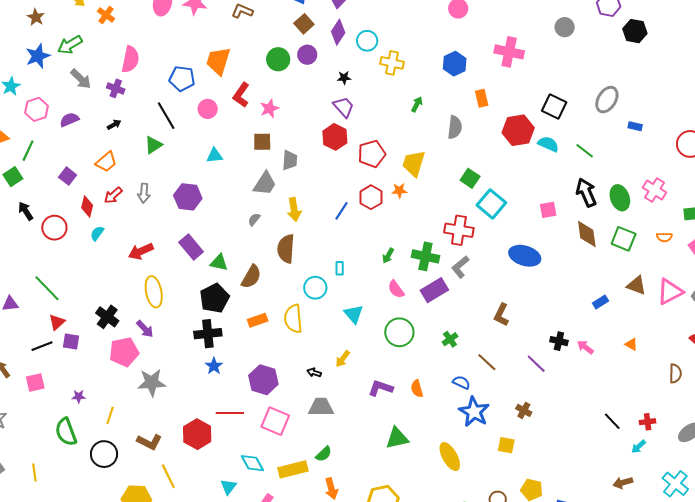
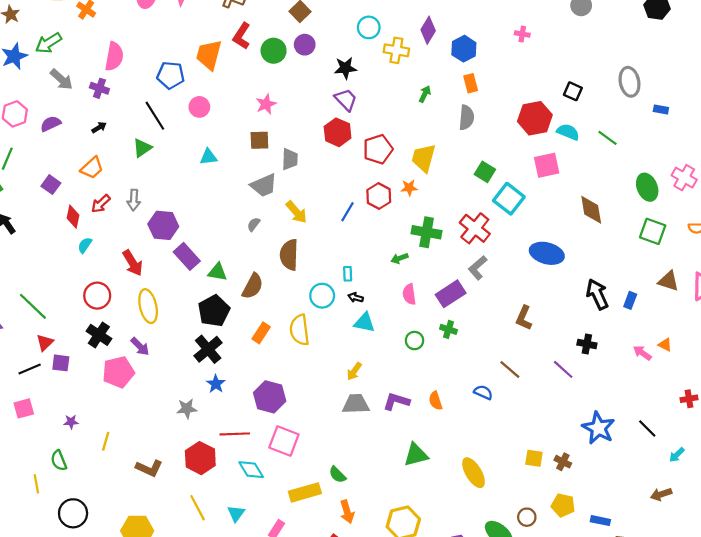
purple diamond: (338, 32) -> (428, 30), moved
pink cross: (509, 52) -> (522, 34), size x0.5
black star: (344, 78) -> (345, 68), size x1.5
red L-shape: (241, 95) -> (242, 36), moved
orange rectangle: (482, 98) -> (471, 83), moved
gray ellipse: (607, 100) -> (629, 82), turned -40
black square: (554, 106) -> (573, 91), size x0.7
gray trapezoid: (265, 184) -> (264, 185), turned 36
black arrow: (586, 192) -> (597, 294), moved
purple hexagon: (188, 197) -> (163, 225), moved
yellow arrow: (294, 210) -> (296, 212), turned -30
pink square: (548, 210) -> (547, 165), moved, size x1.4
red circle: (54, 228) -> (97, 296), moved
red cross: (459, 230) -> (475, 228), turned 32
brown diamond: (587, 234) -> (591, 210), moved
red arrow: (141, 251) -> (133, 263), turned -95
green arrow: (388, 256) -> (399, 258), turned 42
green cross: (425, 256) -> (427, 232), moved
pink semicircle: (396, 289) -> (409, 294), turned 30
blue rectangle: (601, 302) -> (630, 300), turned -35
cyan triangle: (354, 314) -> (365, 323), turned -35
orange rectangle: (258, 320) -> (261, 333), turned -36
green circle: (399, 332) -> (415, 341), size x0.6
black cross: (208, 334) -> (208, 349), turned -32
green cross: (450, 339) -> (448, 329), moved, turned -35
pink arrow: (585, 347) -> (642, 353), moved
black arrow: (314, 373) -> (356, 298), moved
gray star: (152, 383) -> (187, 409), moved, size x0.7
gray trapezoid: (321, 407) -> (356, 404), moved
brown cross: (524, 410) -> (563, 462), moved
blue star: (474, 412) -> (598, 428), moved
red cross: (648, 422) -> (689, 399), moved
green semicircle: (66, 432) -> (59, 460), size x0.7
black circle: (104, 454) -> (73, 513), moved
green semicircle: (324, 454) -> (337, 475), turned 90
cyan diamond: (252, 463) -> (251, 470), moved
yellow line: (34, 472) -> (36, 484), moved
yellow line: (168, 476) -> (198, 508), moved

